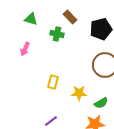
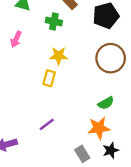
yellow star: (79, 93) -> (59, 56), moved

